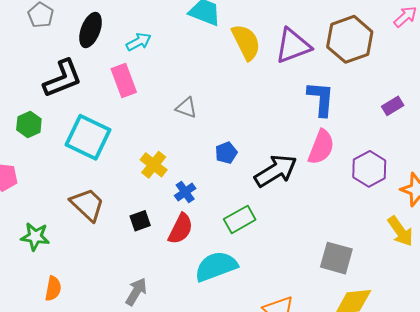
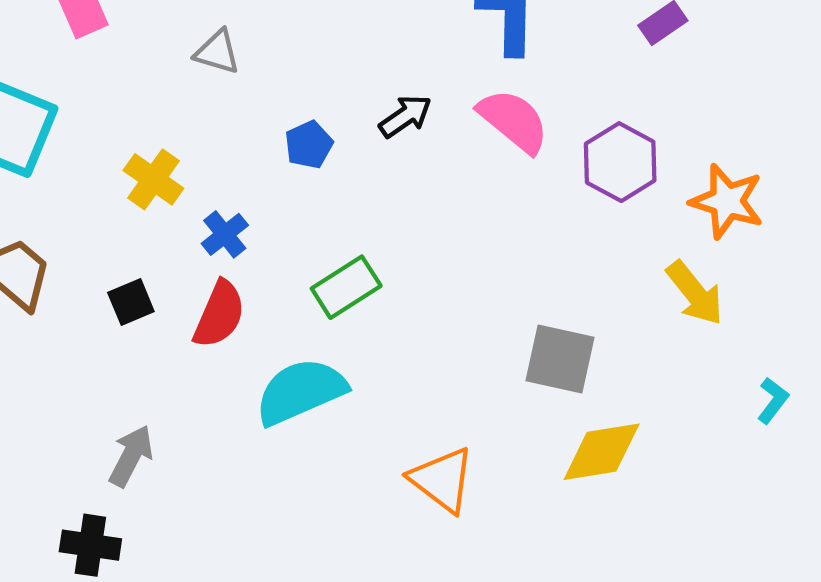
pink semicircle: (321, 147) -> (514, 121), turned -69
black arrow: (276, 171) -> (405, 116), moved, size x0.6

